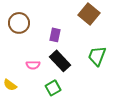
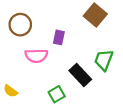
black rectangle: (60, 61) -> (80, 75), moved
pink semicircle: (33, 65) -> (36, 56), moved, size x1.5

